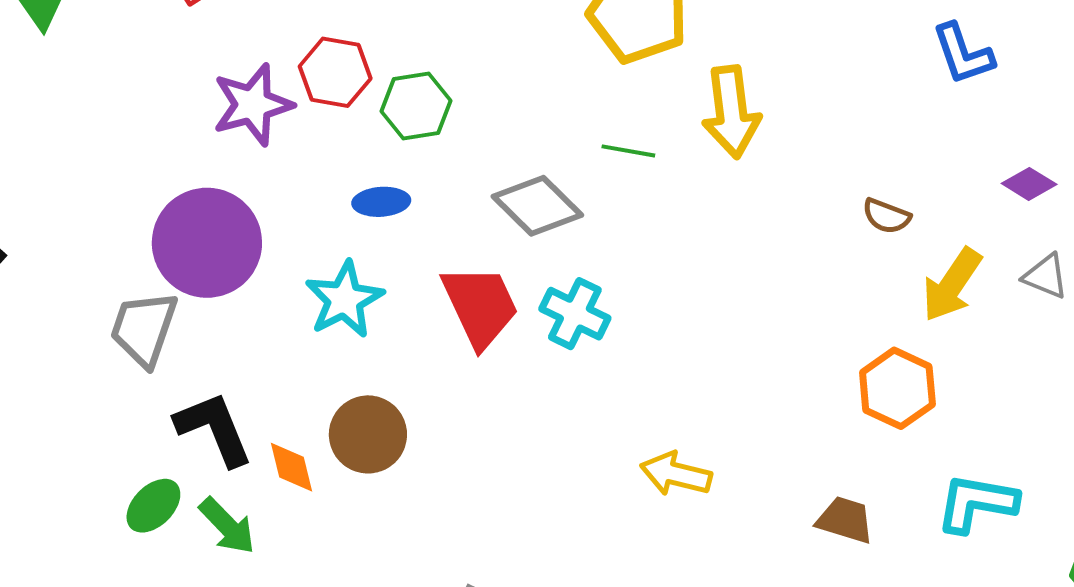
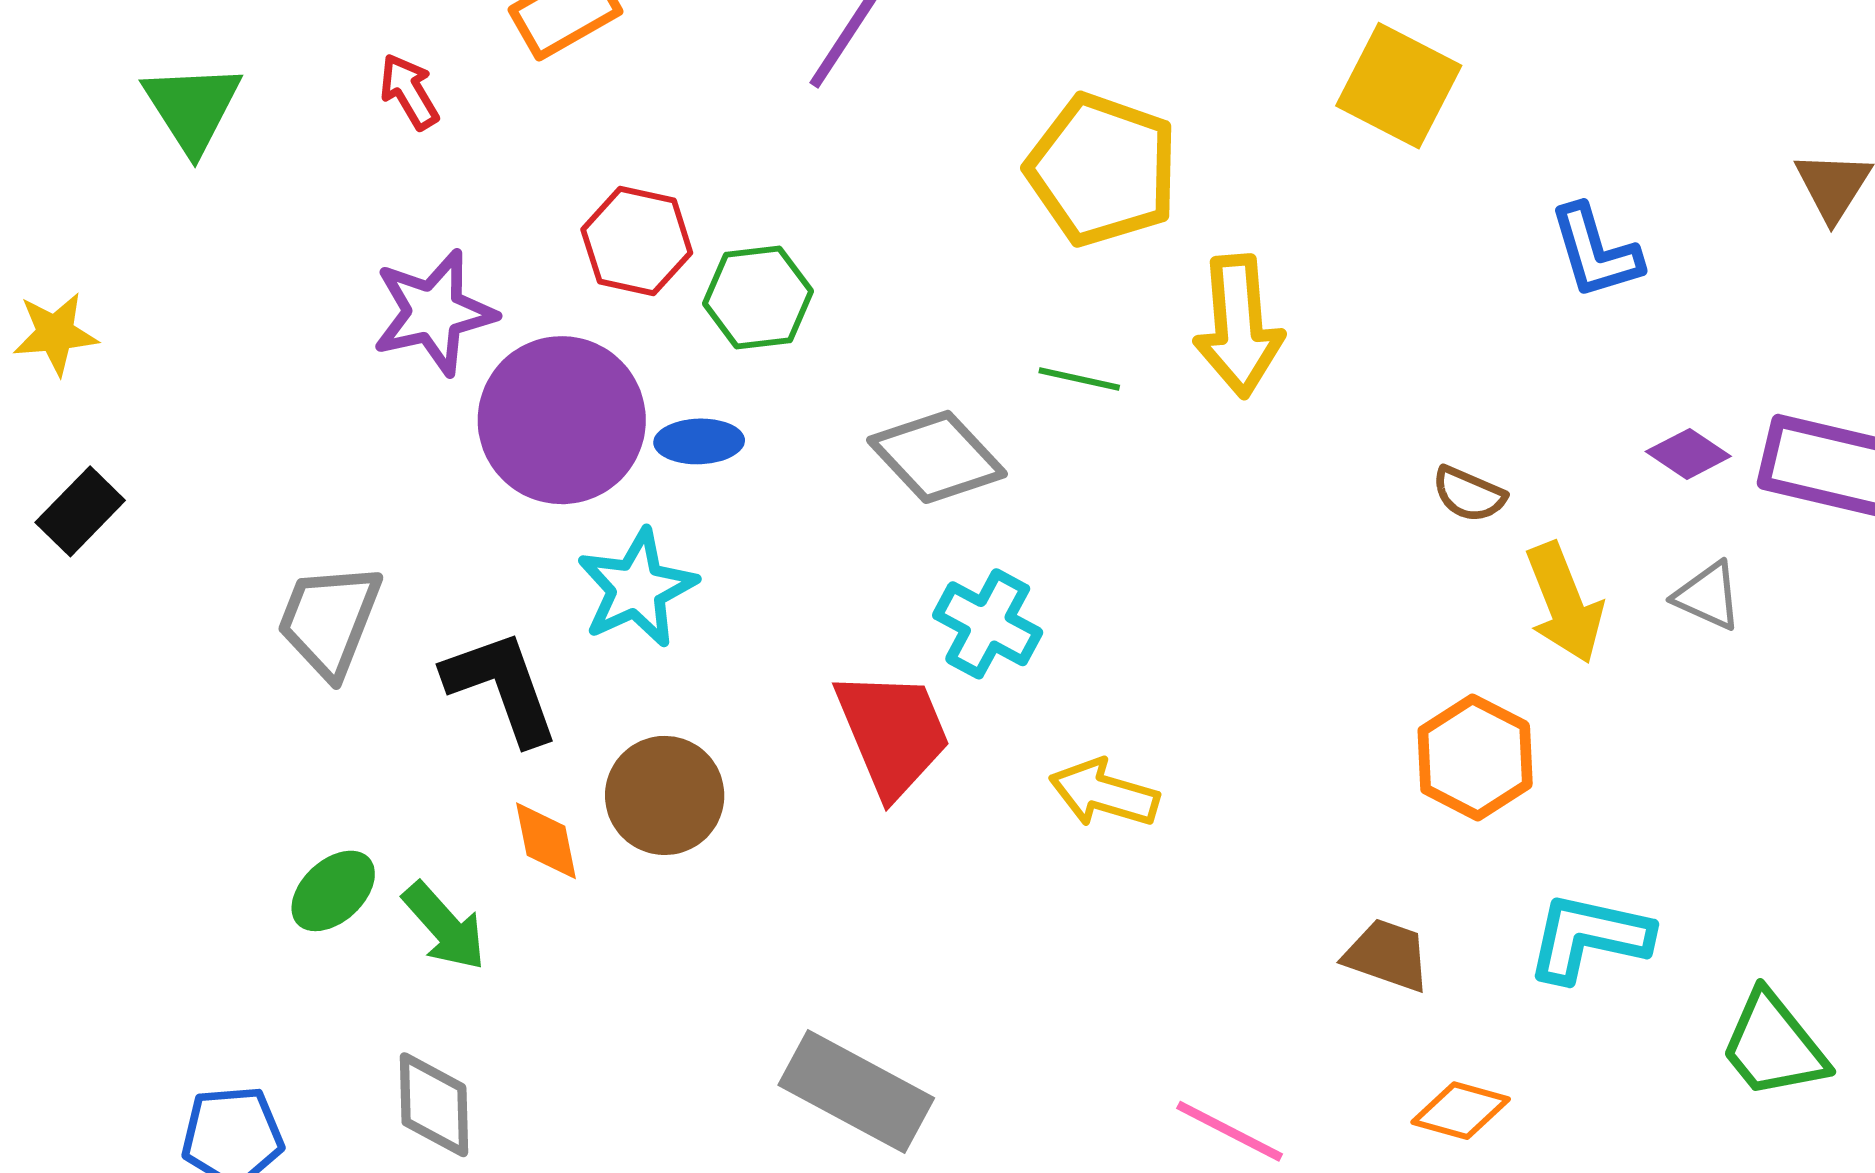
purple star: (253, 105) -> (434, 312), moved
purple circle: (207, 243) -> (562, 420), moved
yellow arrow: (952, 285) -> (1564, 603), turned -58
red trapezoid: (480, 306) -> (893, 733), moved
black L-shape: (214, 429) -> (502, 687), moved
yellow arrow: (676, 474) -> (1104, 793), moved

